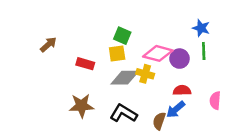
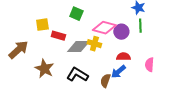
brown arrow: (48, 45) -> (18, 50), moved, size x1.5
yellow square: (117, 53) -> (42, 25), moved
red rectangle: (85, 64) -> (58, 36), moved
brown star: (81, 106) -> (44, 69), turned 30

